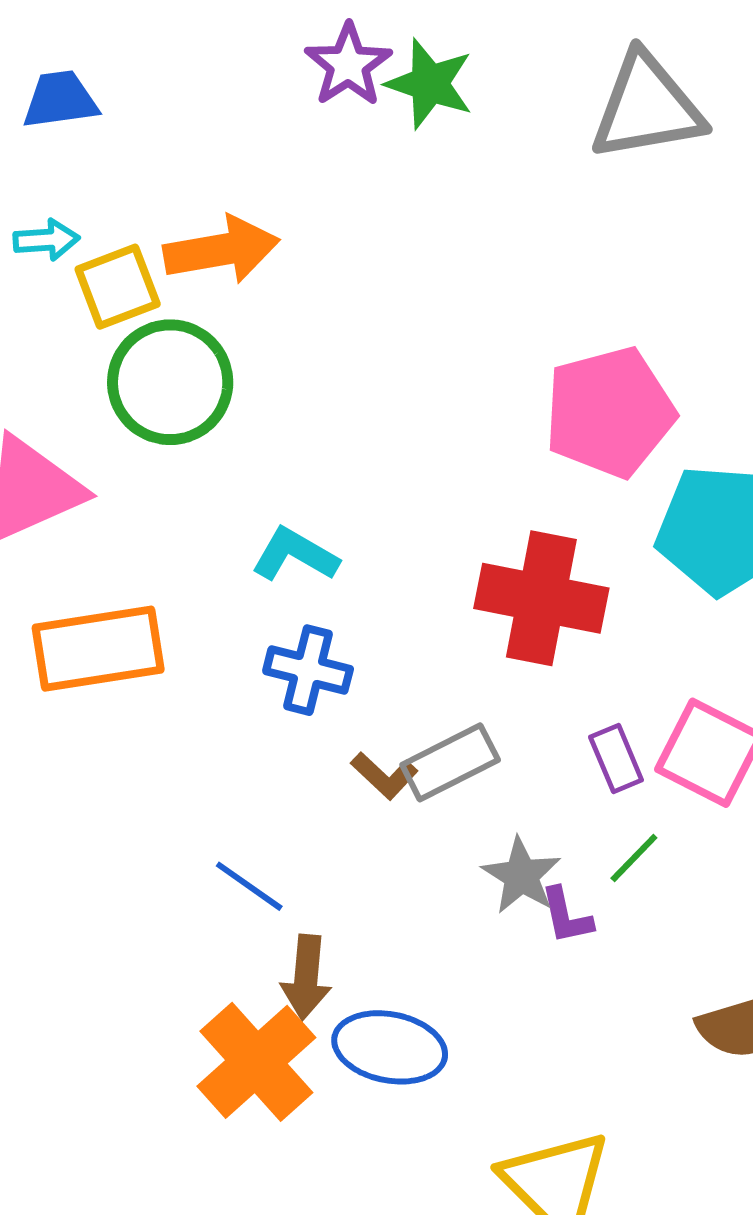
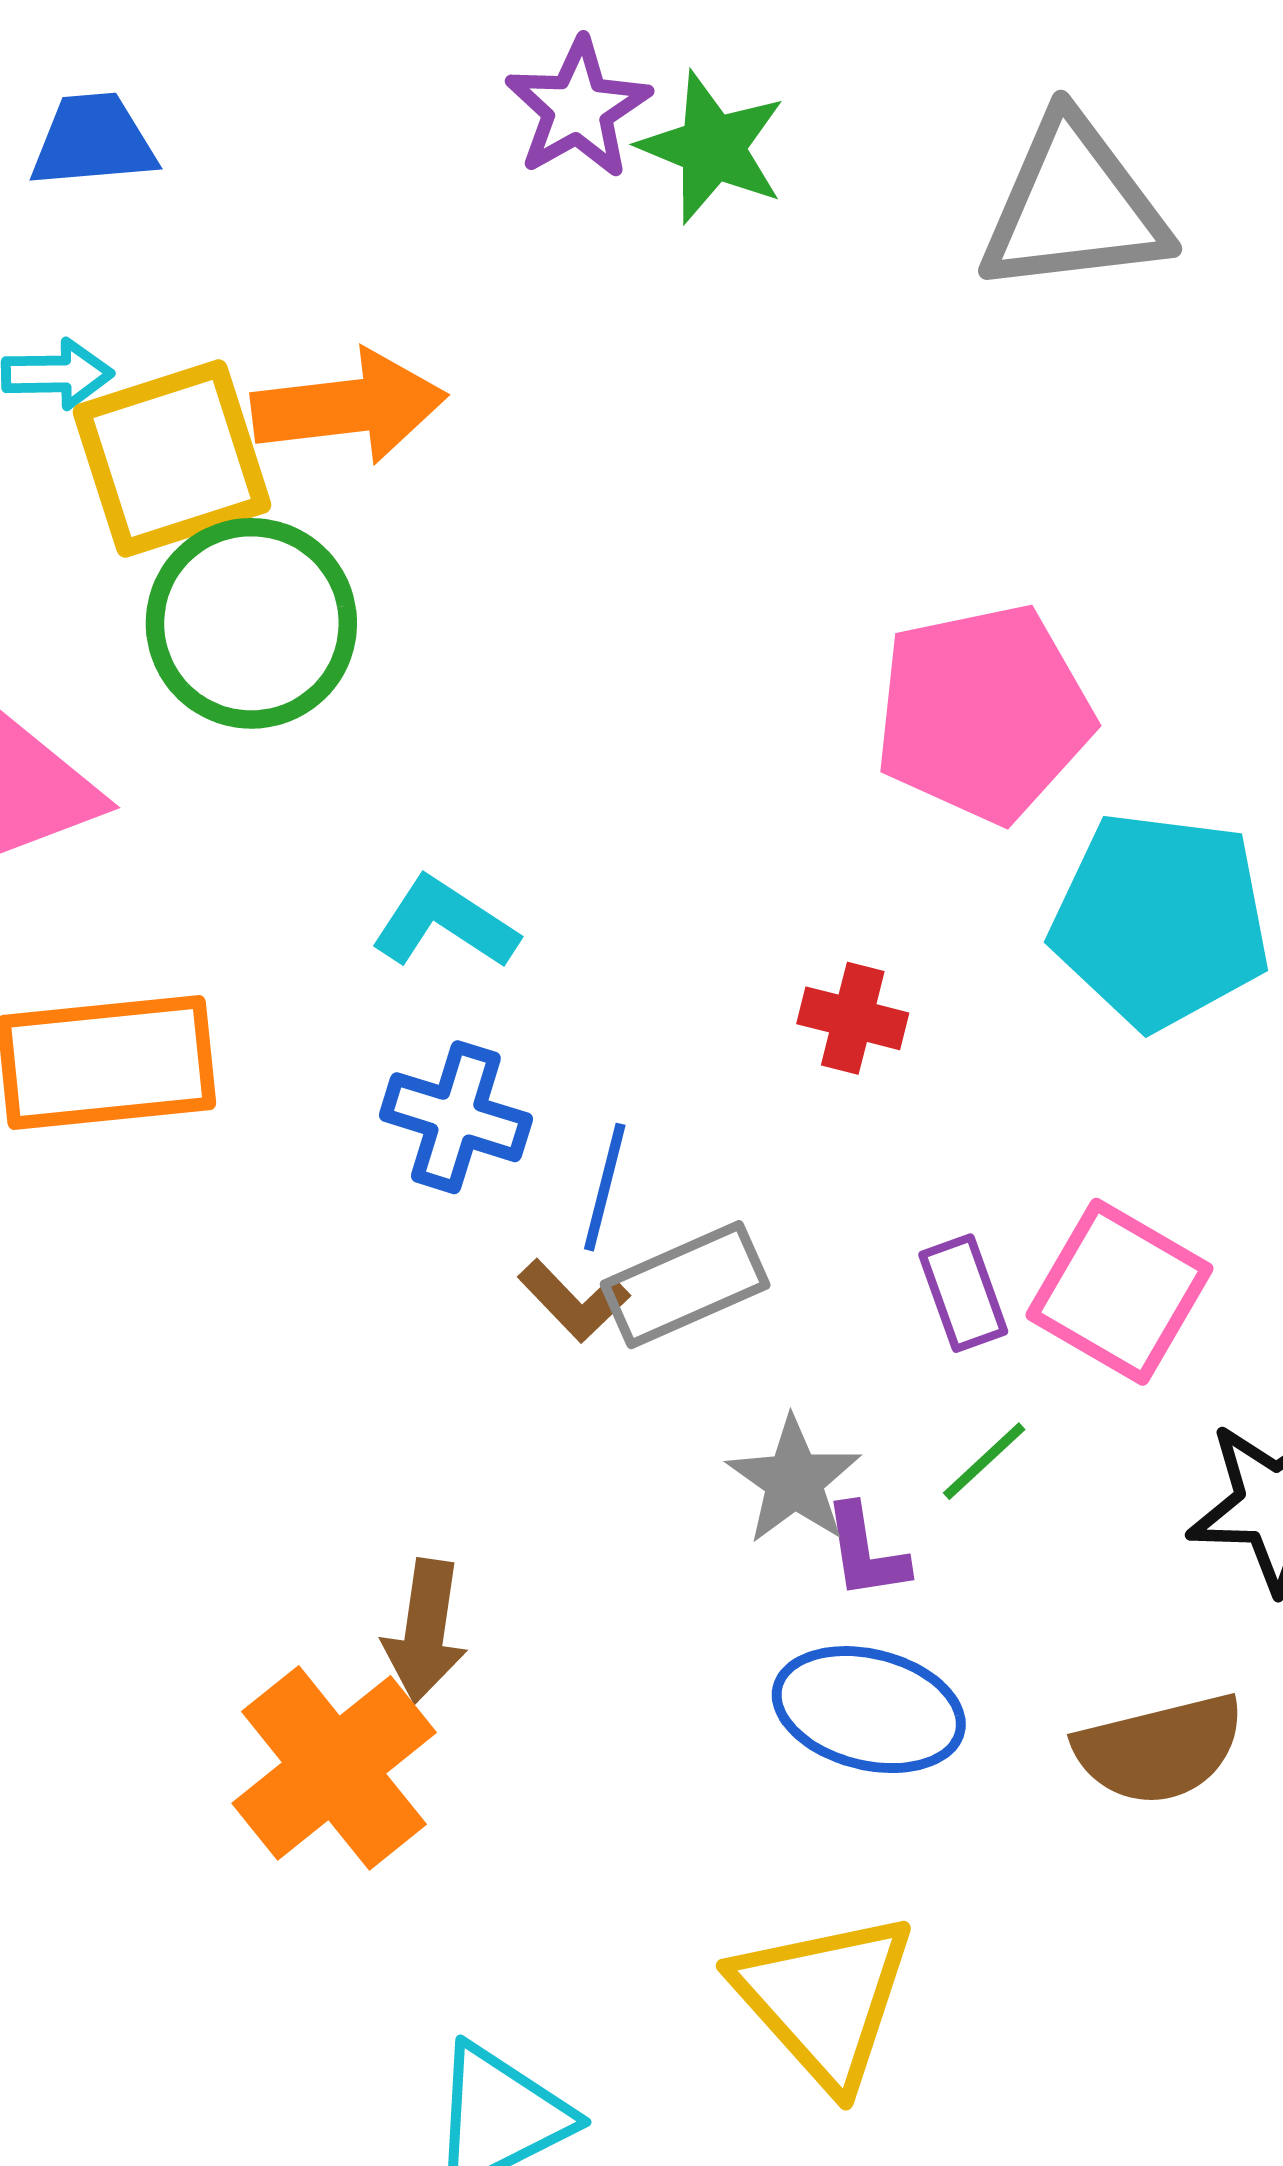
yellow square: (118, 287) -> (172, 459), size x1.4
red cross: (541, 598) -> (853, 1018), size x0.5
blue line: (249, 886) -> (605, 1187), moved, turned 66
blue ellipse: (390, 1047) -> (869, 1710), moved

